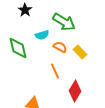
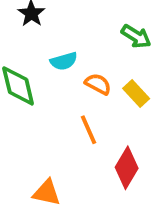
green arrow: (64, 22) -> (136, 36), moved, size x0.7

